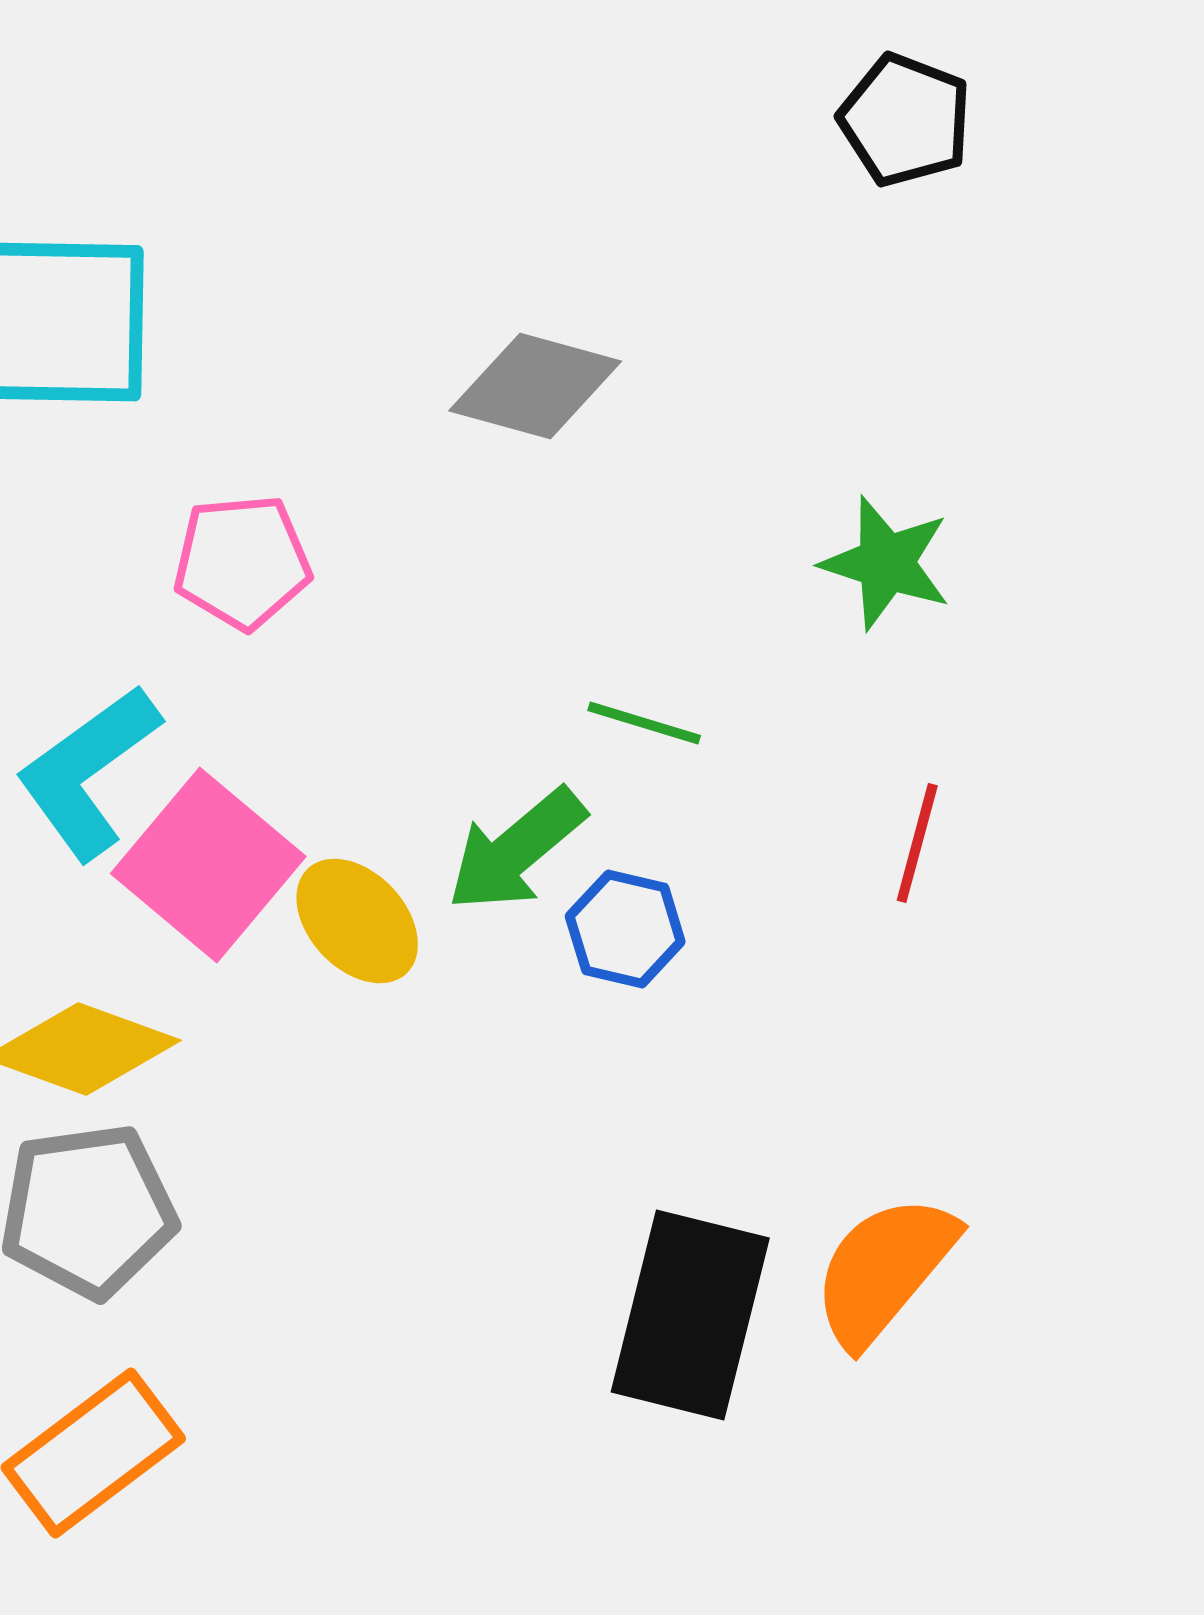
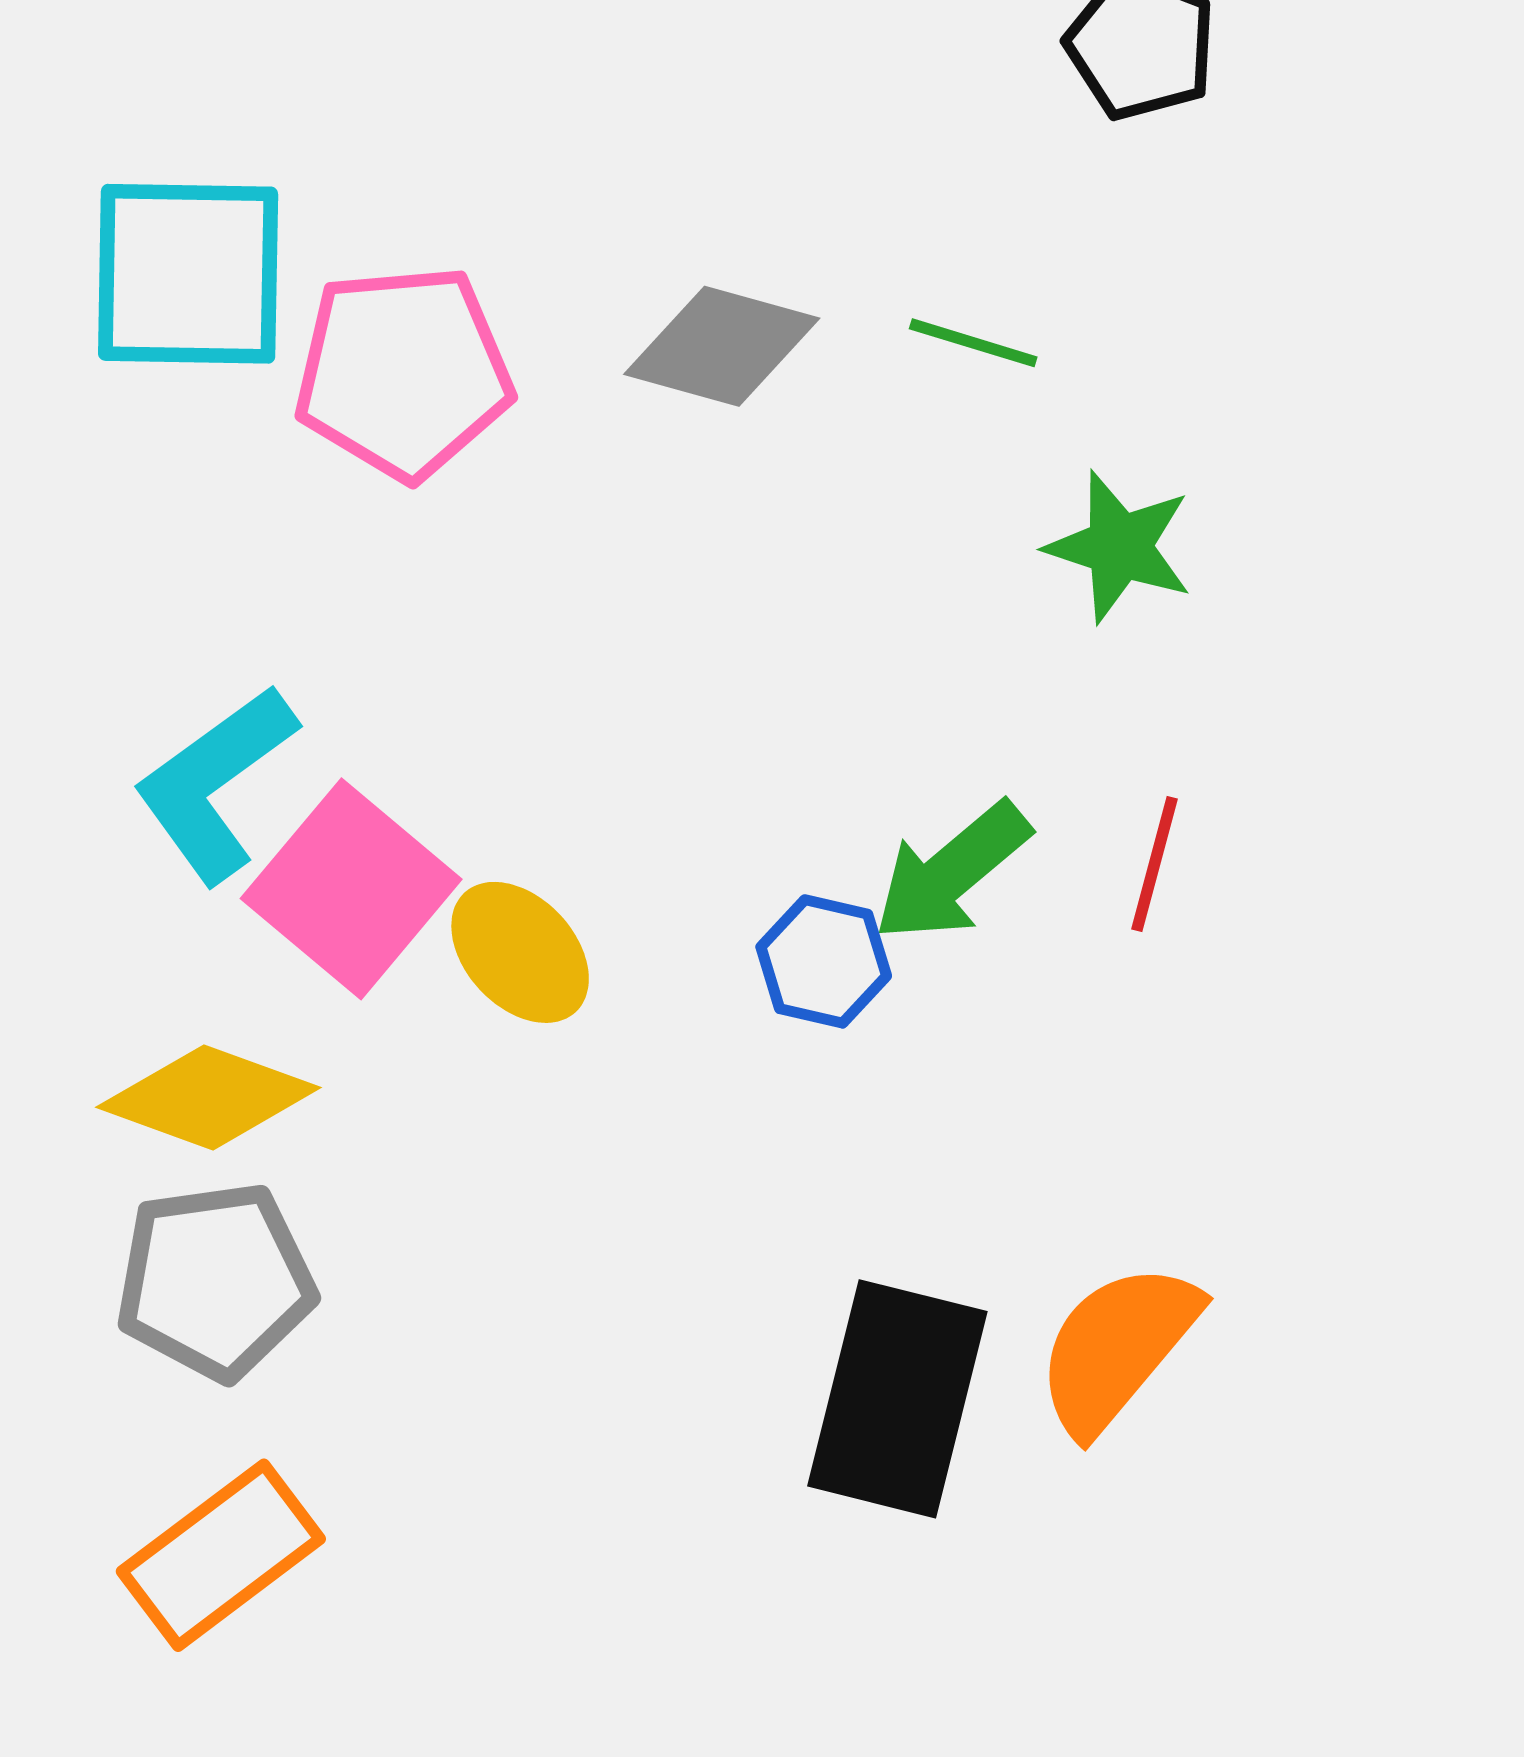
pink pentagon: (242, 562) -> (403, 372), moved, size x1.4
green line: (644, 723) -> (973, 343), moved
green arrow: (516, 850) -> (952, 872), moved

